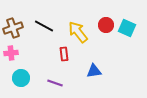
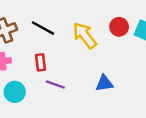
red rectangle: (64, 54) -> (40, 62), moved
purple line: (55, 83) -> (55, 84), moved

